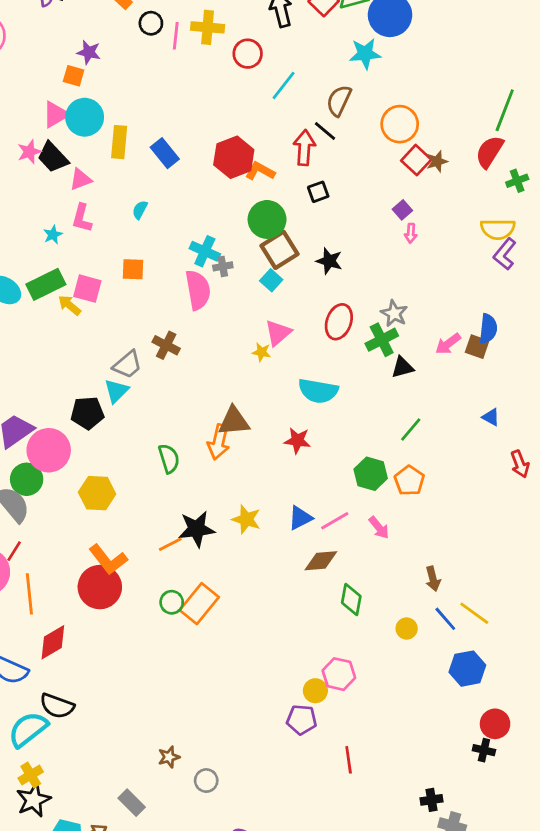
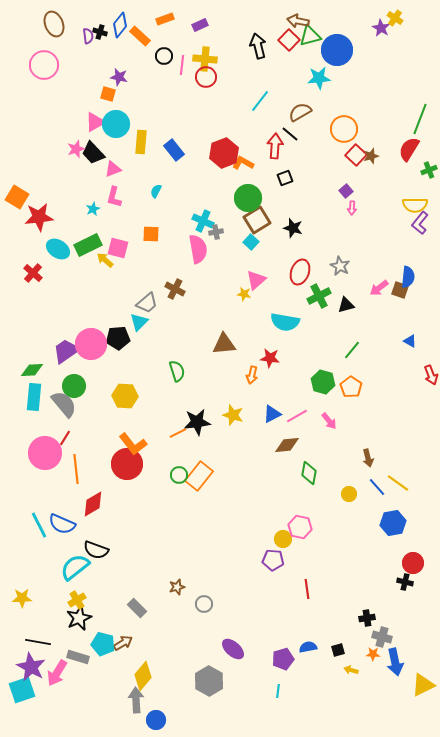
red circle: (248, 54) -> (206, 77), moved
brown semicircle: (339, 101) -> (300, 112), turned 35
green cross: (382, 340) -> (319, 296), moved
orange arrow: (219, 442) -> (252, 375), moved, size x0.7
pink circle: (49, 450) -> (91, 344), moved
gray rectangle: (132, 803) -> (137, 608), moved

